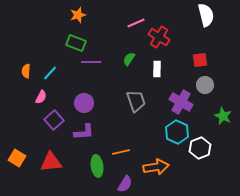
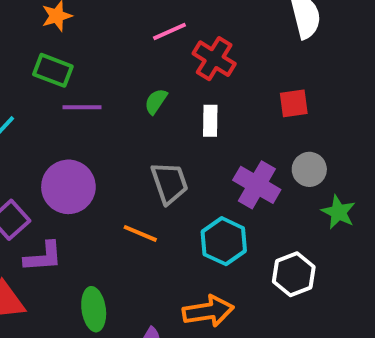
gray circle: (205, 85) -> (309, 169), moved
purple circle: (84, 103) -> (68, 187), size x1.4
purple L-shape: (84, 132) -> (43, 257), moved
cyan hexagon: (177, 132) -> (224, 241), moved
orange line: (121, 152) -> (140, 233), moved, turned 36

